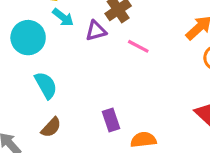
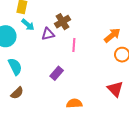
pink line: (138, 46) -> (74, 45), turned 64
purple rectangle: (111, 120) -> (57, 73), moved, turned 56

